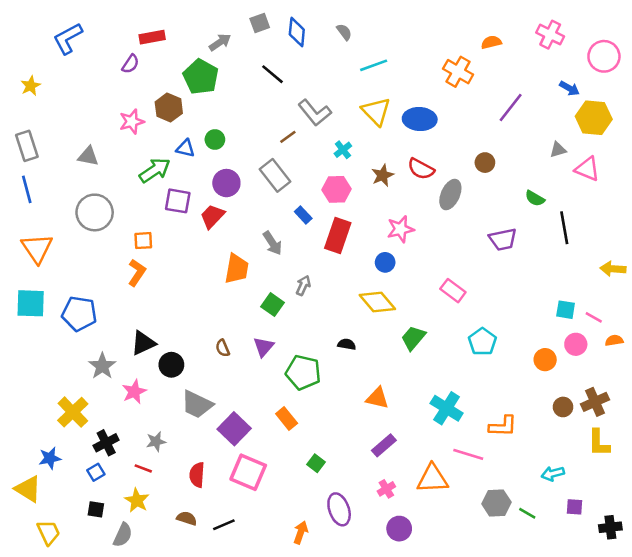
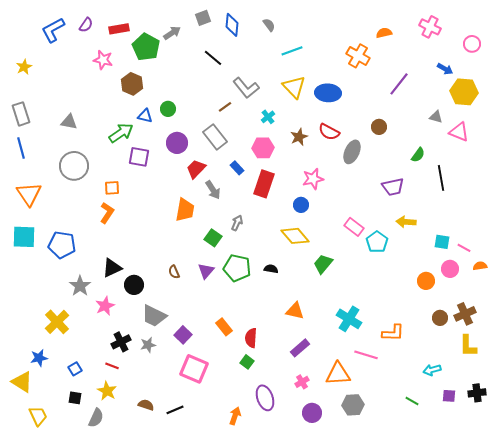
pink circle: (604, 56) -> (472, 44), size x0.7
purple semicircle: (130, 64) -> (86, 25), moved
green pentagon: (201, 77) -> (146, 47), moved
pink star: (132, 122) -> (103, 60), moved, turned 30
gray triangle: (558, 150) -> (436, 117), turned 32
green semicircle: (535, 198) -> (418, 155), turned -84
red trapezoid: (212, 216) -> (196, 169), moved
yellow arrow: (613, 269) -> (406, 222), moved
cyan pentagon: (482, 342) -> (377, 242), moved
green pentagon: (303, 372) -> (237, 268), moved
purple square: (234, 429) -> (183, 335), size x0.7
gray star: (156, 442) -> (148, 345), moved
black cross: (106, 443) -> (121, 342), moved
red semicircle: (197, 475) -> (251, 338), moved
gray hexagon: (496, 503) -> (353, 405), moved
black cross: (610, 527) -> (477, 393), moved

